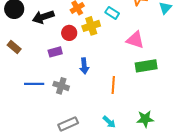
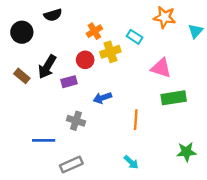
black arrow: (43, 17) -> (47, 67), moved, turned -40
blue arrow: (84, 66) -> (102, 98), turned 77
blue line: (34, 84) -> (44, 140), moved
green star: (145, 119) -> (186, 152), moved
gray rectangle: (68, 124) -> (71, 165), moved

